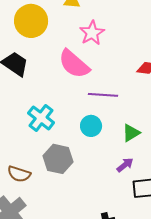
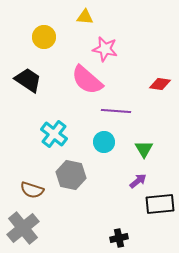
yellow circle: (31, 21) -> (44, 37), size x0.7
pink star: (92, 33) -> (105, 49), turned -30
green triangle: (131, 133) -> (144, 149), turned -30

